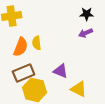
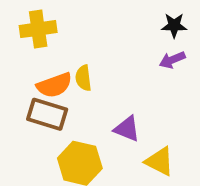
orange semicircle: (21, 47) -> (54, 85), turned 48
brown rectangle: (24, 73) -> (47, 114), moved, turned 40

